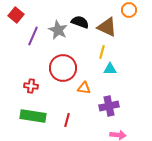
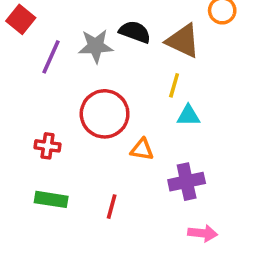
gray star: (58, 30) -> (96, 46), turned -30
green rectangle: (33, 116) -> (51, 199), size x0.7

